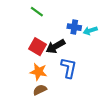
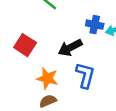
red square: (37, 47) -> (25, 45), moved

